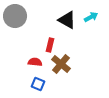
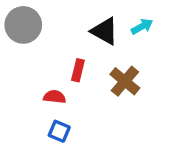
brown cross: (61, 64) -> (125, 81), moved

